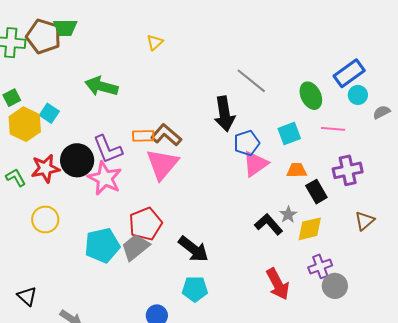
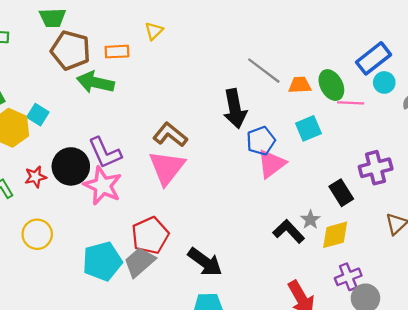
brown pentagon: (44, 36) -> (71, 50), moved
pink line: (333, 129) -> (351, 103), moved
orange rectangle: (143, 136) -> (117, 52), moved
red star: (45, 168) -> (35, 177), size x0.7
orange trapezoid: (297, 170) -> (300, 85), moved

